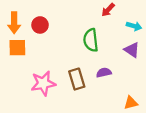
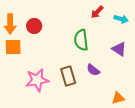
cyan arrow: (134, 26) -> (121, 19), moved
purple semicircle: (104, 73) -> (93, 70), turned -128

